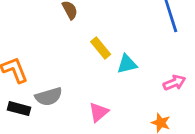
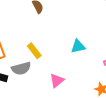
yellow rectangle: (101, 48) -> (34, 51), moved

